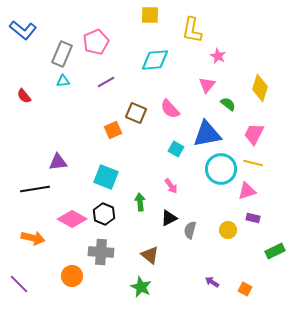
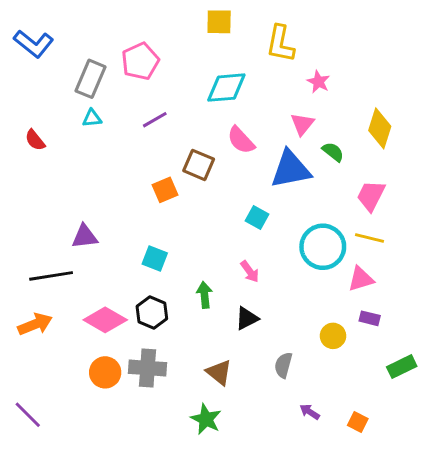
pink semicircle: (170, 109) -> (241, 140), moved
blue triangle: (207, 134) -> (291, 169), moved
cyan square: (106, 177) -> (155, 258), size x0.7
gray semicircle: (190, 230) -> (283, 365), moved
orange arrow: (33, 238) -> (35, 324), moved, turned -35
orange circle: (72, 276) -> (105, 372), moved

